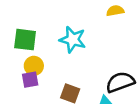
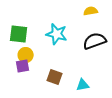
black semicircle: (120, 82) -> (95, 41), moved

